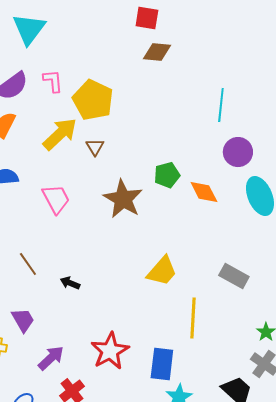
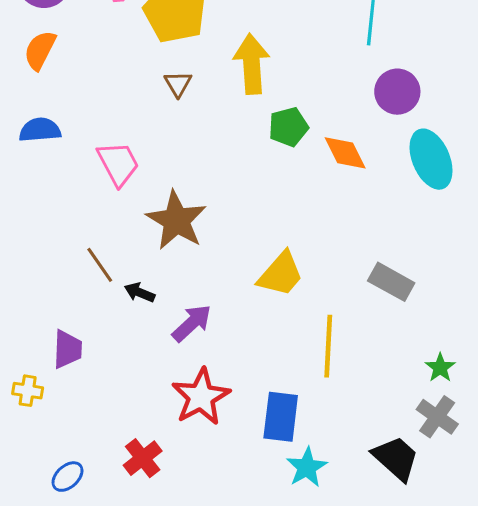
yellow arrow: (60, 134) -> (252, 64), moved, turned -51
brown star: (123, 199) -> (176, 220), moved
brown line: (28, 264) -> (100, 265), moved
purple trapezoid: (23, 320) -> (67, 349), turned 32
purple arrow: (51, 358) -> (192, 323), moved

